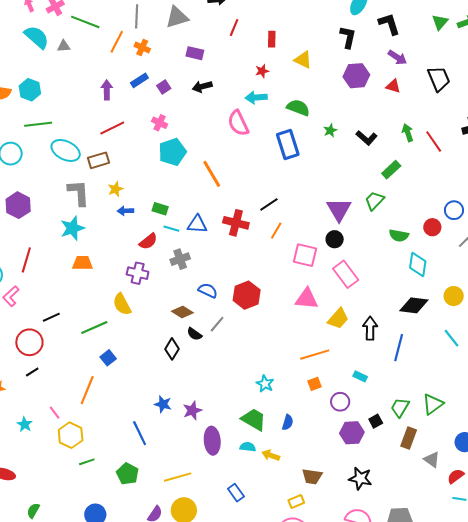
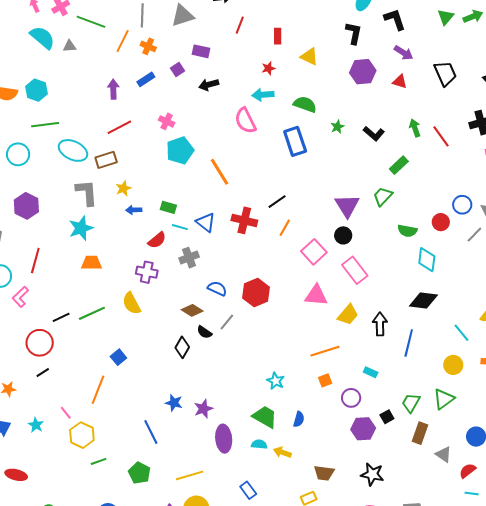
purple square: (164, 87) -> (177, 69), moved
blue triangle: (197, 224) -> (206, 222), turned 35
pink square: (305, 255) -> (314, 252), turned 35
yellow circle: (454, 296) -> (453, 365), moved
green line: (94, 327) -> (92, 313), moved

